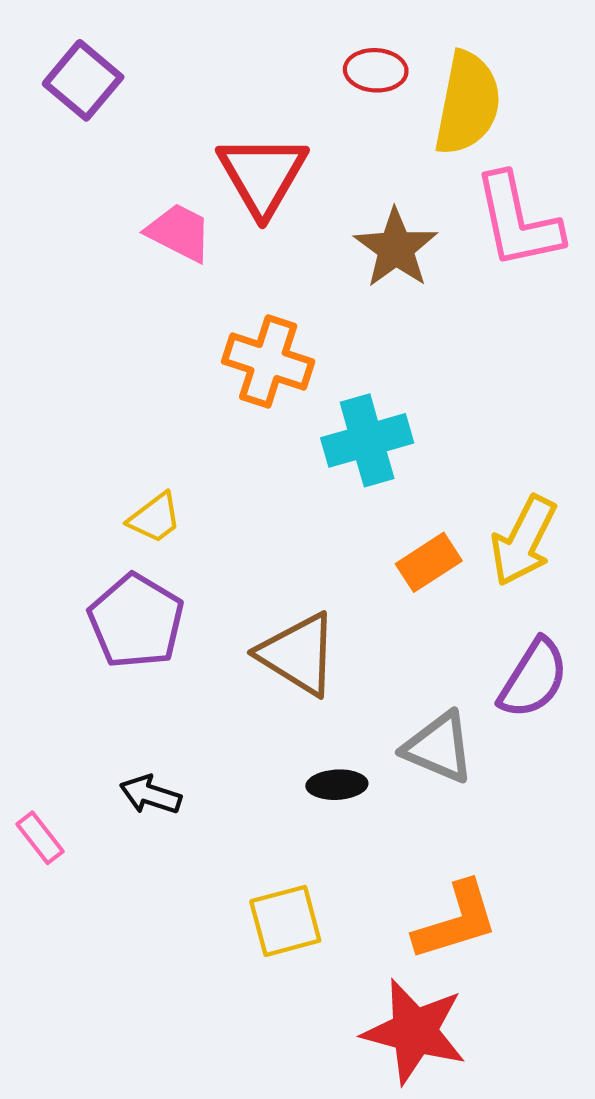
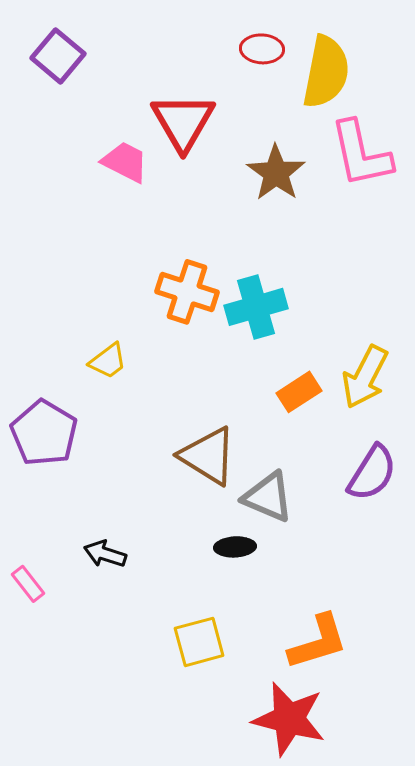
orange cross: (268, 361) -> (187, 292), moved
purple pentagon: (136, 621) -> (44, 433), moved
gray triangle: (439, 747) -> (268, 497), moved

